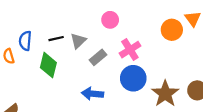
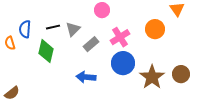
orange circle: (172, 30) -> (155, 29), moved

